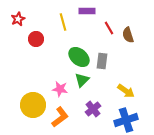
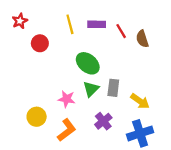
purple rectangle: (87, 11) -> (97, 24), moved
gray rectangle: (102, 61) -> (113, 88), moved
yellow circle: (33, 105) -> (37, 117), size x0.7

